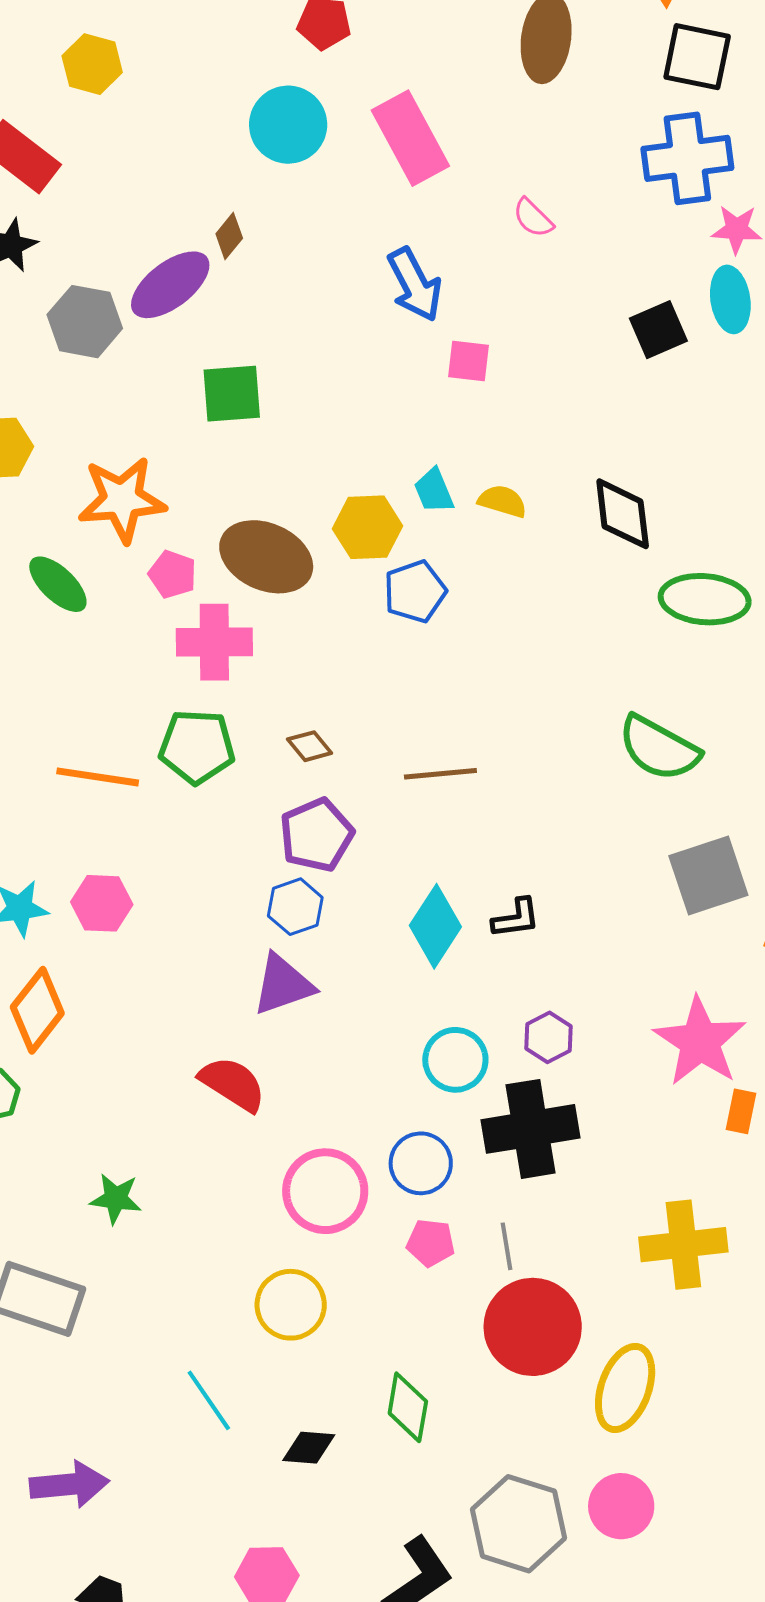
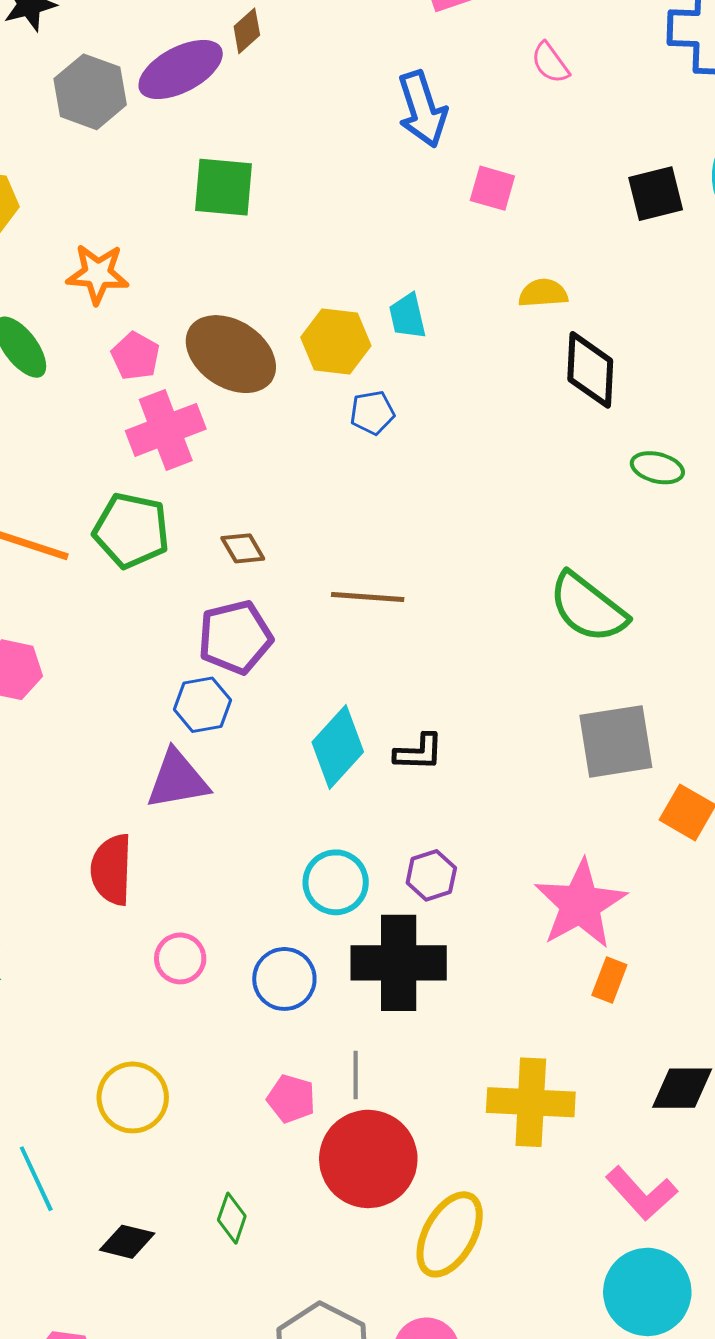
pink square: (469, 361) -> (492, 188), moved
orange star: (122, 500) -> (98, 274), size x0.7
yellow semicircle: (502, 501) -> (543, 293), moved, turned -30
blue pentagon: (415, 591) -> (372, 413), size x0.7
green ellipse: (705, 599) -> (657, 468), size x0.6
pink cross: (214, 642) -> (166, 430), turned -30
red semicircle: (233, 1084) -> (112, 870), turned -130
pink circle: (325, 1191) -> (180, 958), moved, size x0.6
pink pentagon: (431, 1243) -> (291, 1099), moved
green diamond: (408, 1407) -> (232, 1218), size x0.7

